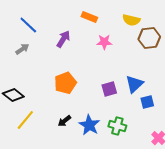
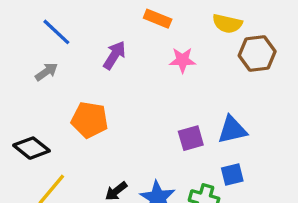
orange pentagon: (65, 83) -> (90, 120), moved, turned 30
blue triangle: (134, 84) -> (232, 130), turned 30
blue square: (147, 102) -> (232, 175), moved

